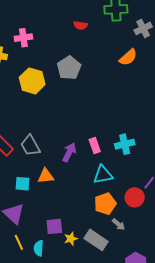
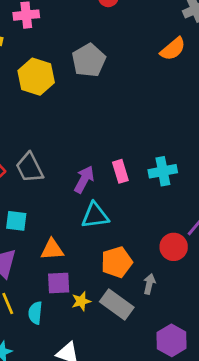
cyan triangle: (103, 175) -> (95, 215), moved
orange triangle: (46, 176) -> (52, 250), moved
orange pentagon: (105, 204) -> (117, 262), moved
gray arrow: (118, 224) -> (149, 284), turned -120

